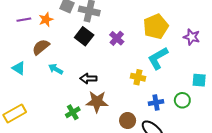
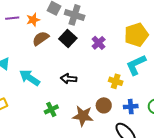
brown semicircle: (41, 47) -> (41, 38), moved
cyan arrow: (56, 69) -> (30, 78), moved, size x1.5
brown star: (97, 102) -> (83, 116), moved
brown circle: (128, 121) -> (104, 105), moved

